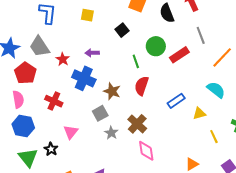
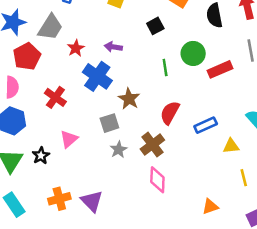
gray trapezoid: (40, 47) -> (50, 27), turned -125
red semicircle: (142, 86) -> (170, 113), moved

